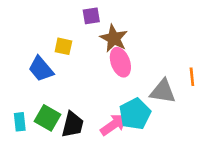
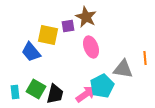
purple square: (91, 16) -> (68, 26), moved
brown star: (114, 38) -> (86, 17), moved
yellow square: (63, 46) -> (48, 35), size x1.5

